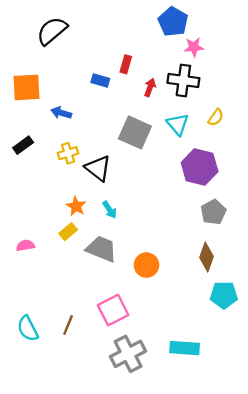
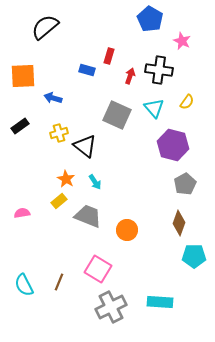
pink star: (194, 47) -> (182, 41), moved, turned 30
pink square: (113, 310) -> (98, 269), turned -32

